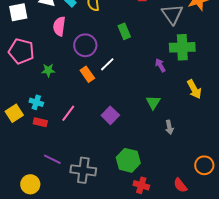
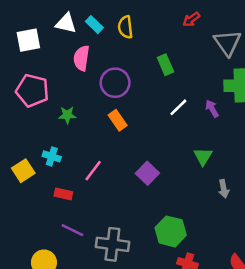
white line: (107, 64) -> (178, 107), moved
red rectangle: (40, 122) -> (63, 194), moved

